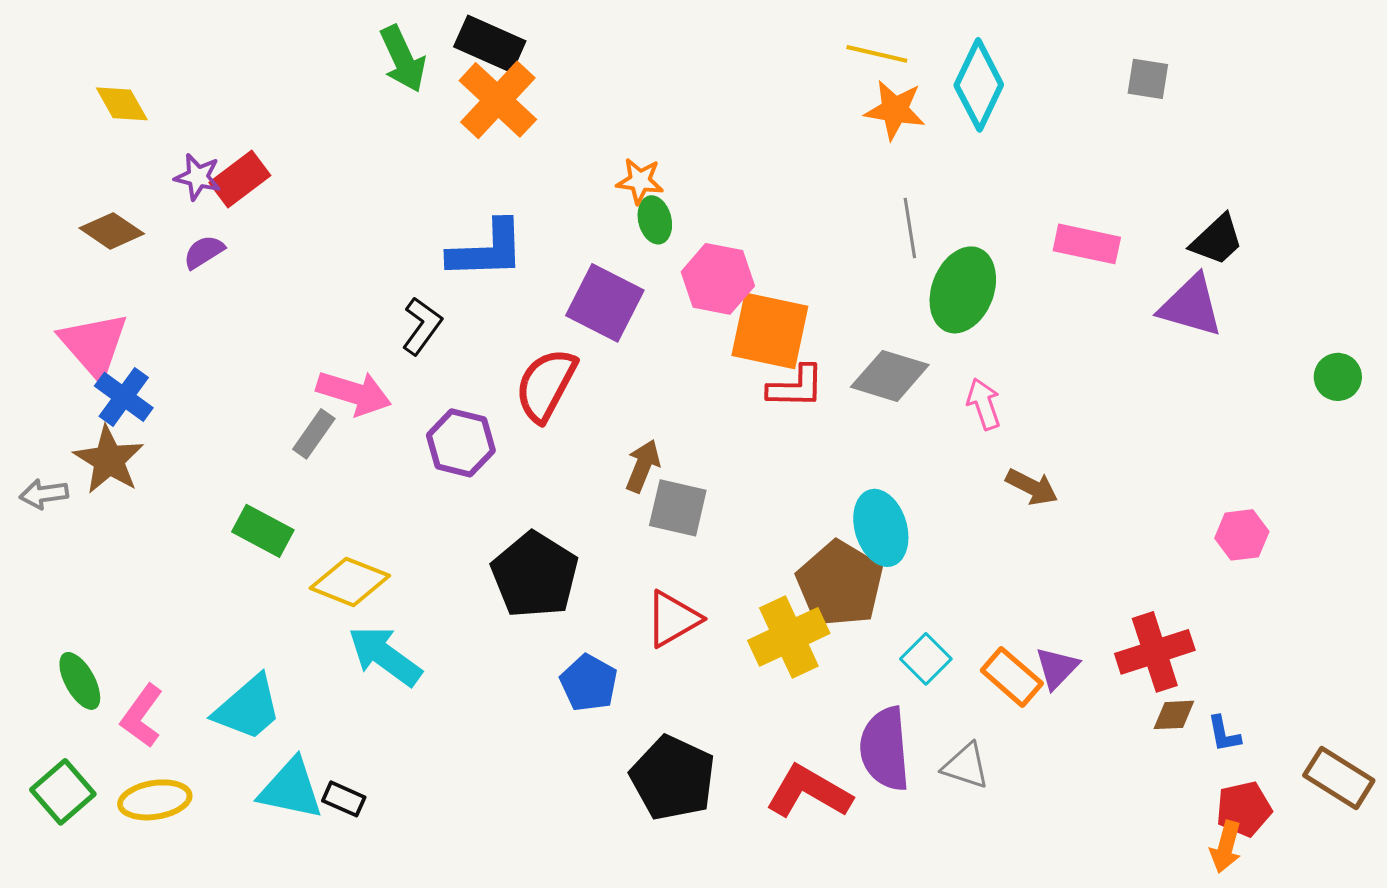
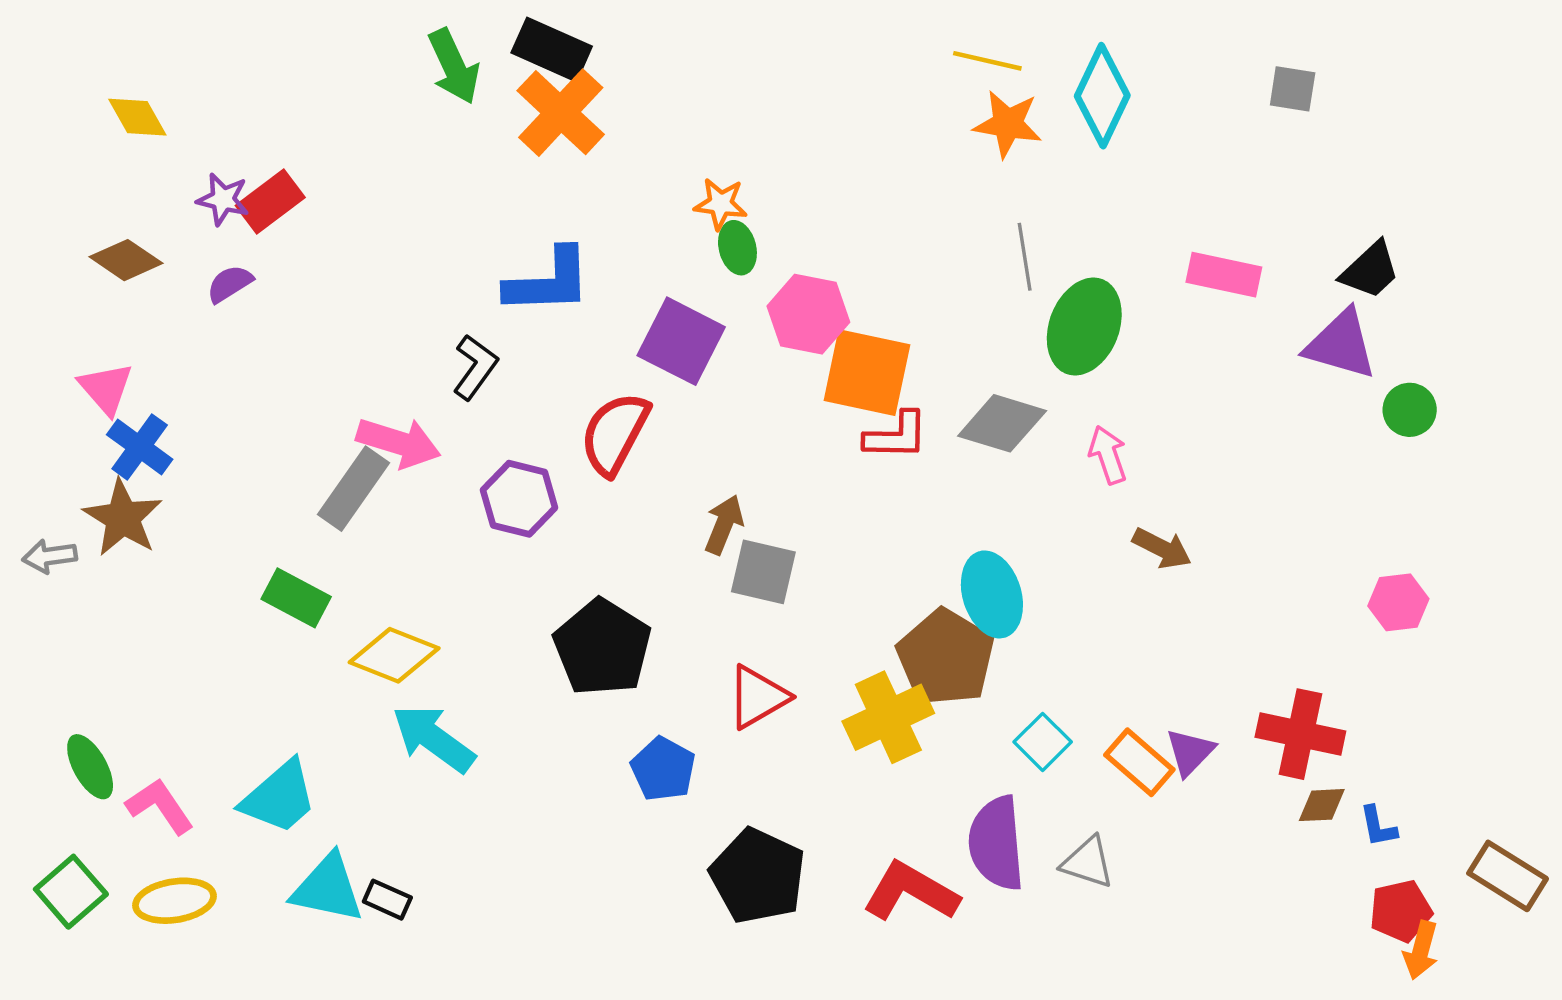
pink triangle: (94, 345) -> (106, 388), size x0.7
green circle: (1338, 377) -> (1410, 410), moved
gray rectangle: (314, 434) -> (354, 489), size x1.5
red cross: (1155, 652) -> (1300, 734), turned 30
pink L-shape: (142, 716) -> (160, 806), turned 110
orange arrow: (1226, 847) -> (1421, 950), moved

